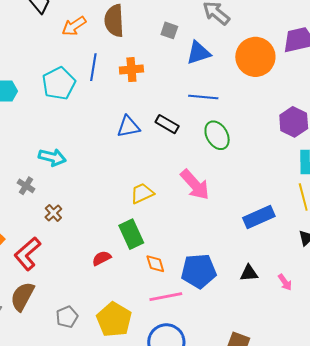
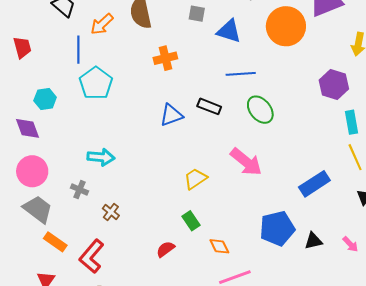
blue triangle: (198, 53) -> (229, 31), turned 44
blue line: (93, 67) -> (78, 50), moved
green rectangle: (131, 234) -> (191, 221), size x0.7
blue pentagon: (199, 271) -> (277, 228), moved

